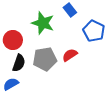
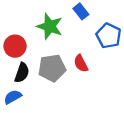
red semicircle: (70, 55) -> (81, 63), turned -84

